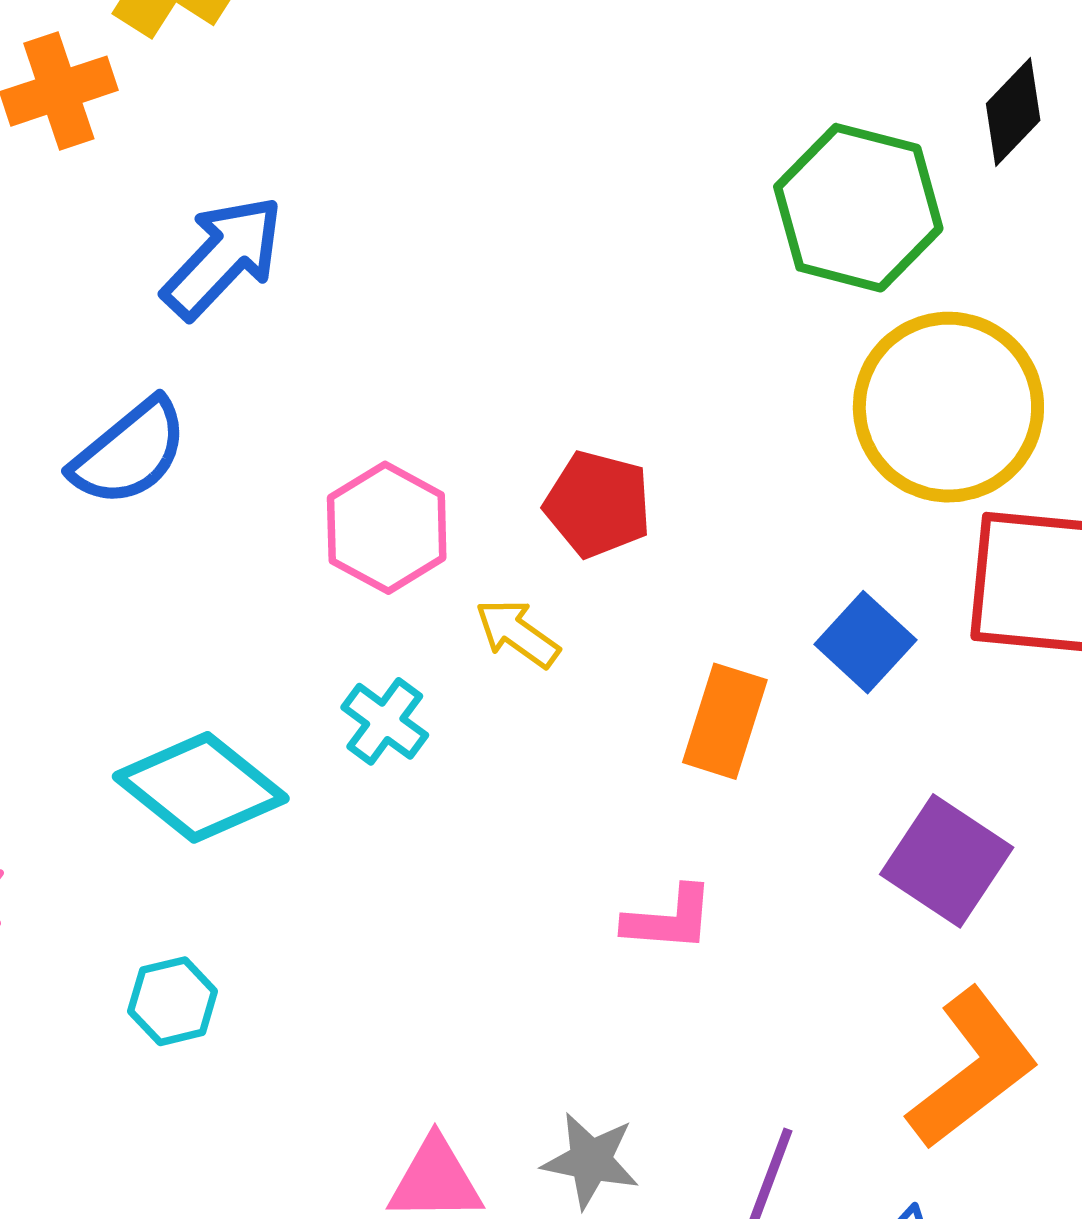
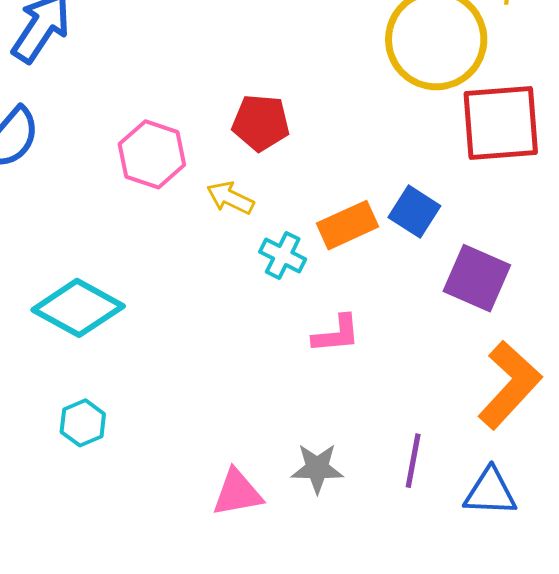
blue square: (865, 642) -> (414, 212), moved
cyan cross: (385, 721) -> (283, 255), moved
orange rectangle: (725, 721) -> (347, 225), turned 58

